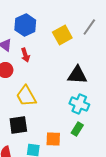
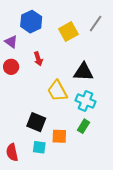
red arrow: (25, 55) -> (38, 59), moved
yellow trapezoid: (26, 96) -> (57, 91), moved
black square: (18, 125) -> (36, 122), moved, turned 30

